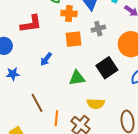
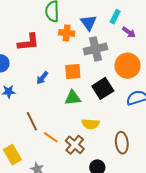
gray cross: (98, 29) -> (95, 49), size x1.6
orange square: (74, 39) -> (73, 72), moved
orange line: (56, 118) -> (51, 137), turned -63

